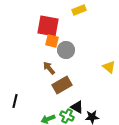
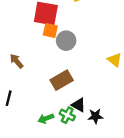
brown arrow: (49, 68) -> (16, 61), moved

